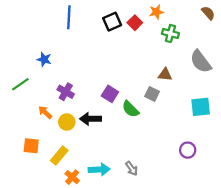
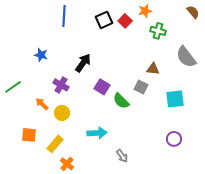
green line: (20, 84) -> (13, 87), moved
cyan square: (201, 107) -> (175, 99), moved
black arrow: (91, 119) -> (83, 63), moved, turned 126
cyan arrow: (99, 170) -> (97, 133), moved

